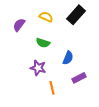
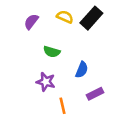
yellow semicircle: (46, 17) -> (65, 17), moved
purple semicircle: (19, 25) -> (31, 22), moved

